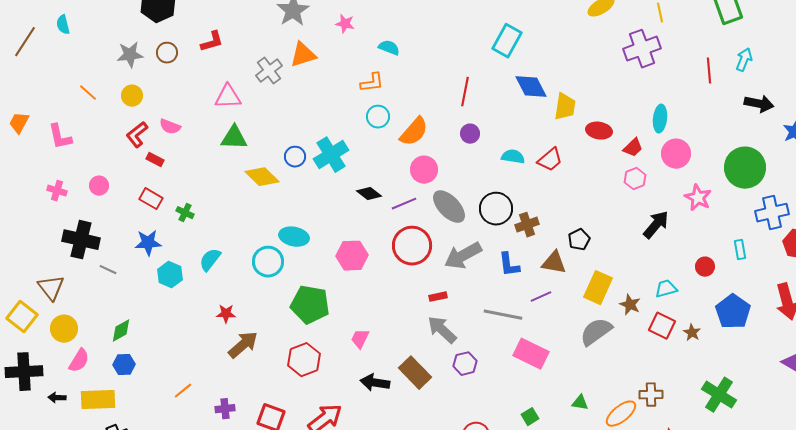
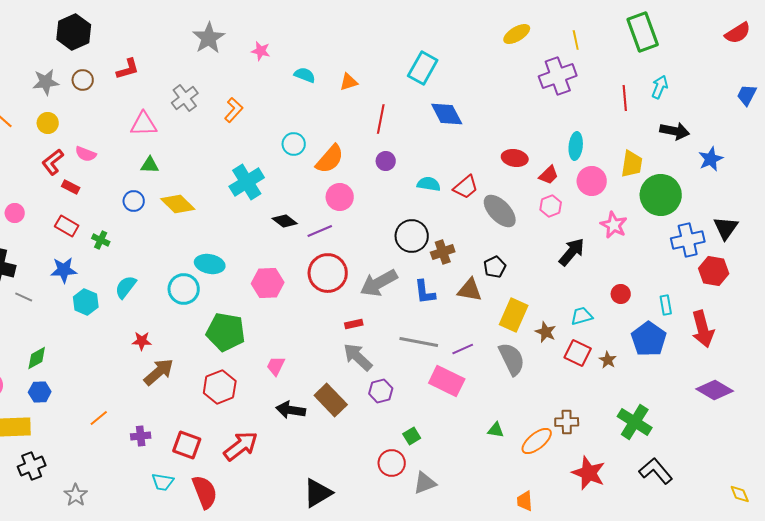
orange triangle: (303, 55) -> (349, 82), moved, size x0.7
orange L-shape: (372, 83) -> (234, 110), moved, turned -40
yellow trapezoid: (565, 107) -> (632, 164), moved
green triangle: (234, 138) -> (150, 165), size x0.7
blue circle: (295, 157) -> (134, 201), moved
gray ellipse: (449, 207) -> (500, 211), moved
cyan rectangle: (740, 250) -> (666, 305), moved
purple line: (541, 297) -> (463, 349), moved
gray semicircle: (596, 332) -> (512, 359), turned 100
green square: (530, 417) -> (412, 436), moved

